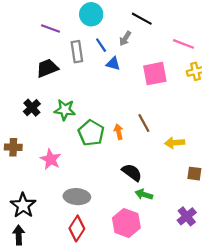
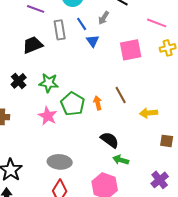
blue triangle: (113, 64) -> (93, 41), turned 40
pink star: (51, 159) -> (48, 116), moved

